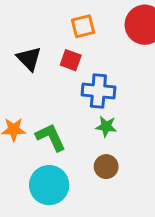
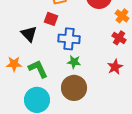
black triangle: (29, 59) -> (29, 34), moved
brown circle: (106, 167) -> (74, 88), size x1.6

